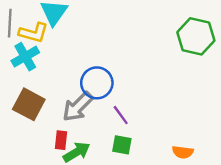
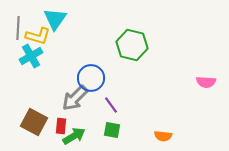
green hexagon: (196, 36) -> (132, 45), moved
brown square: (29, 104) -> (34, 122), moved

